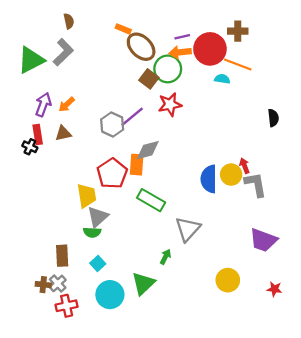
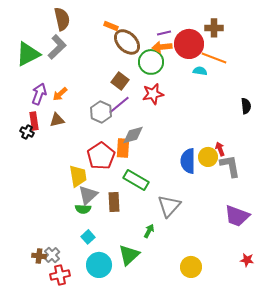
brown semicircle: (69, 21) -> (62, 19), size x1.6
brown square: (149, 79) -> (120, 81), moved
brown rectangle: (62, 256) -> (114, 202), moved
yellow circle: (228, 280) -> (191, 267), moved

